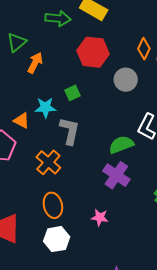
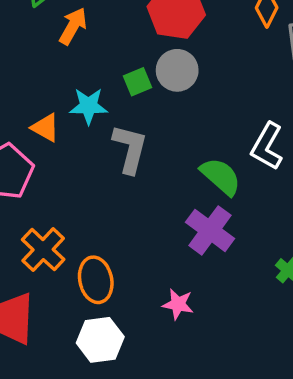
gray circle: (126, 80) -> (177, 70), moved
green semicircle: (121, 145) -> (221, 176), turned 60
orange cross: (48, 162) -> (43, 250), moved

